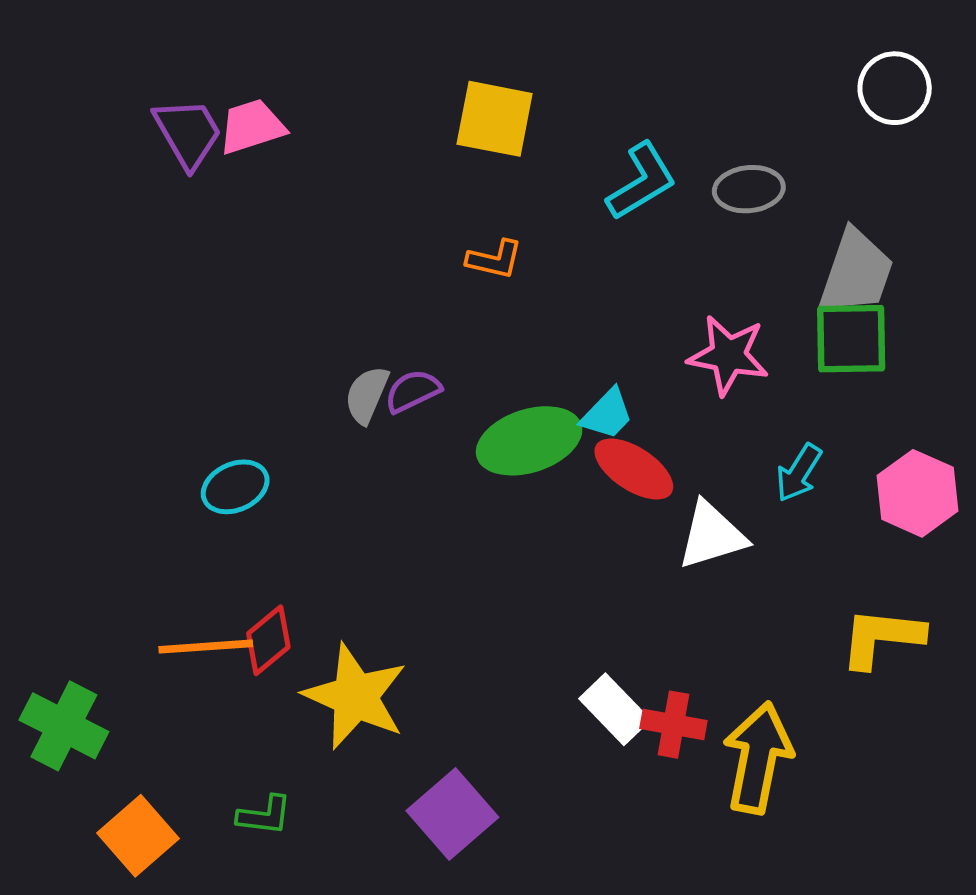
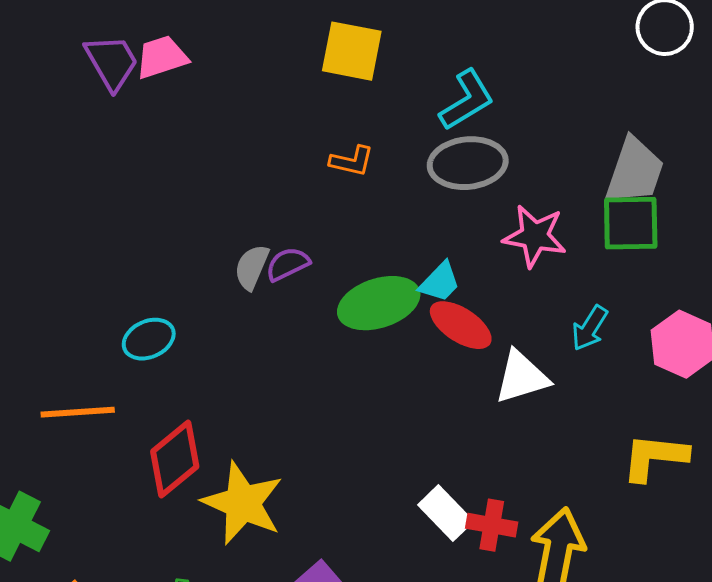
gray ellipse: (749, 189) -> (468, 163), moved, size x1.4
red diamond: (268, 640) -> (175, 459), size x1.4
orange line: (206, 647) -> (78, 412), moved

